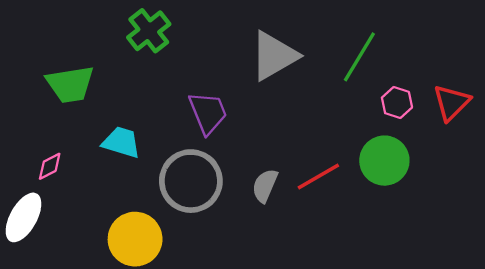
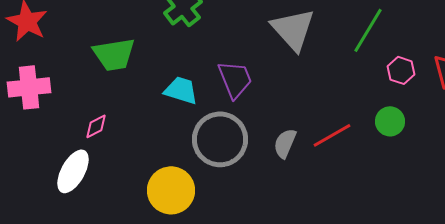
gray triangle: (274, 56) -> (293, 29), turned -42
cyan trapezoid: (121, 142) -> (181, 90), moved
green circle: (384, 161) -> (390, 121), size x0.7

